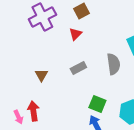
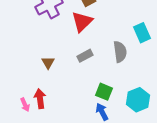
red triangle: (75, 34) -> (82, 22), size x1.6

